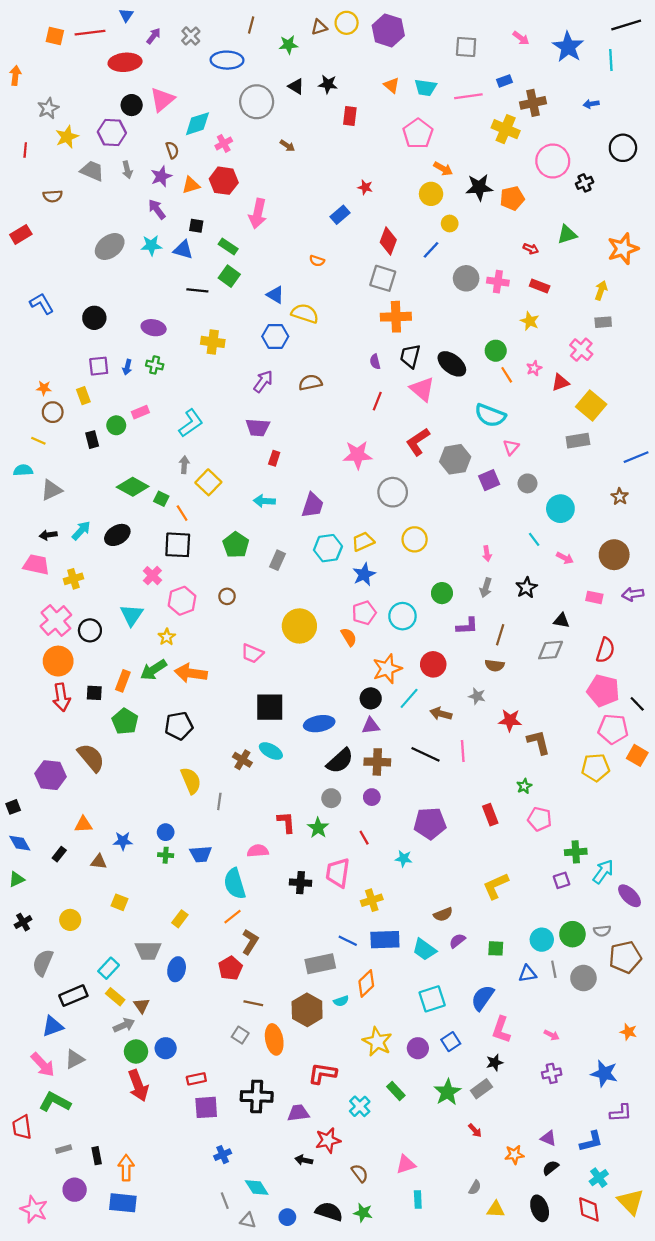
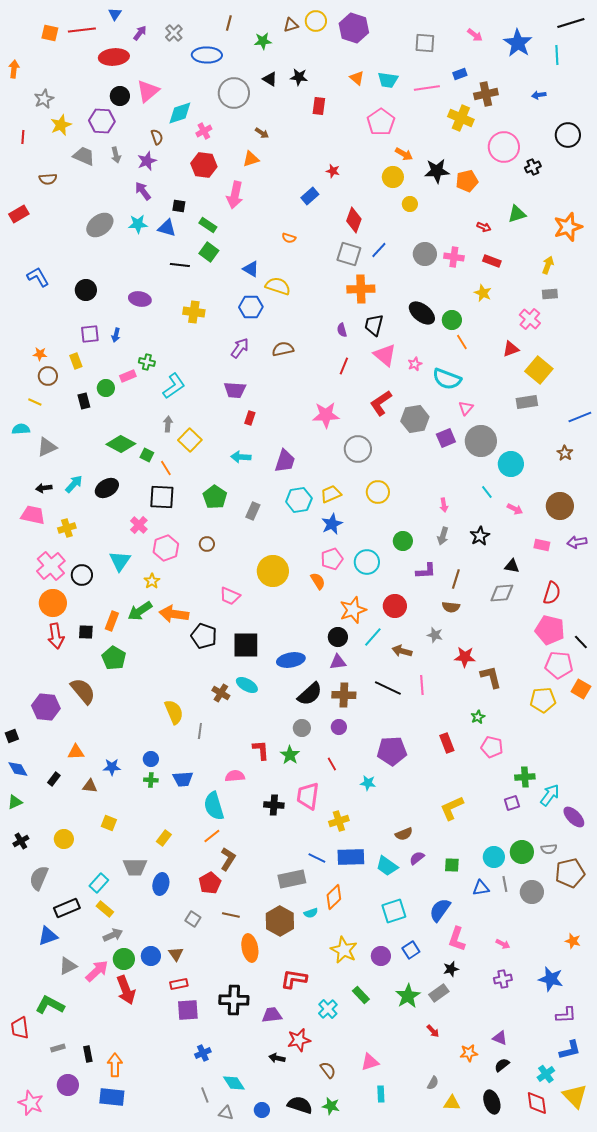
orange triangle: (191, 185) -> (251, 159), moved
blue line: (431, 250) -> (379, 250), moved
black ellipse: (452, 364) -> (422, 313), moved
green cross: (155, 365) -> (147, 362), moved
pink star: (534, 368) -> (415, 364), moved
gray circle: (528, 483) -> (481, 441), size x1.8
black pentagon: (179, 726) -> (204, 636), moved, turned 30
brown triangle: (141, 1005) -> (176, 954), moved
gray square: (240, 1035) -> (193, 919), moved
pink arrow: (43, 1065) -> (97, 971), moved, turned -90
blue L-shape: (591, 1141) -> (570, 1050), moved

